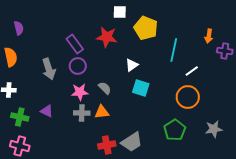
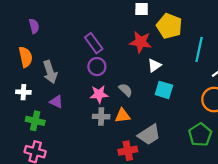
red star: (107, 37) -> (141, 42), moved
gray arrow: (49, 69) -> (50, 72), moved
purple triangle: (47, 111) -> (56, 102), moved
gray trapezoid: (132, 142) -> (149, 135), moved

